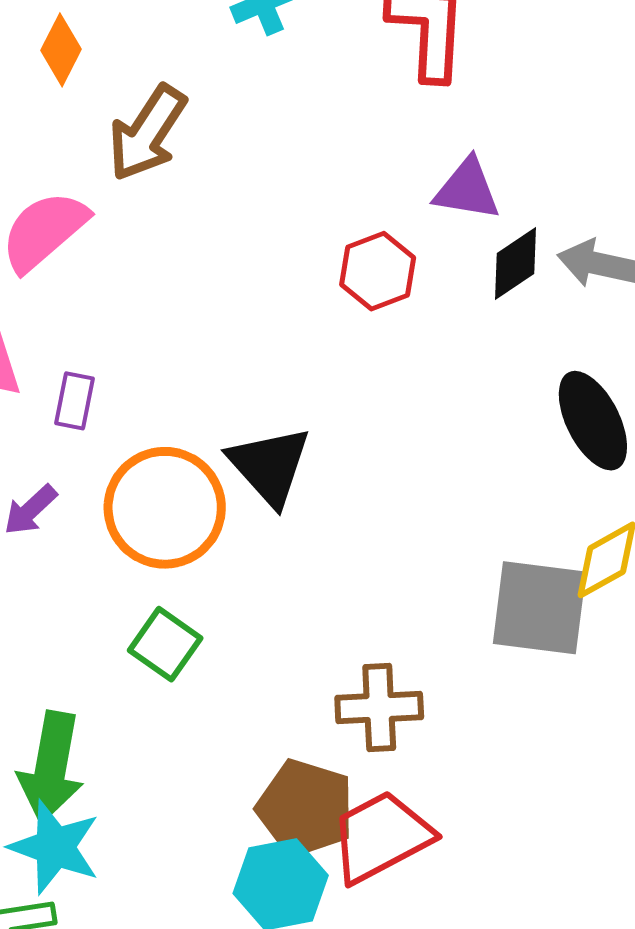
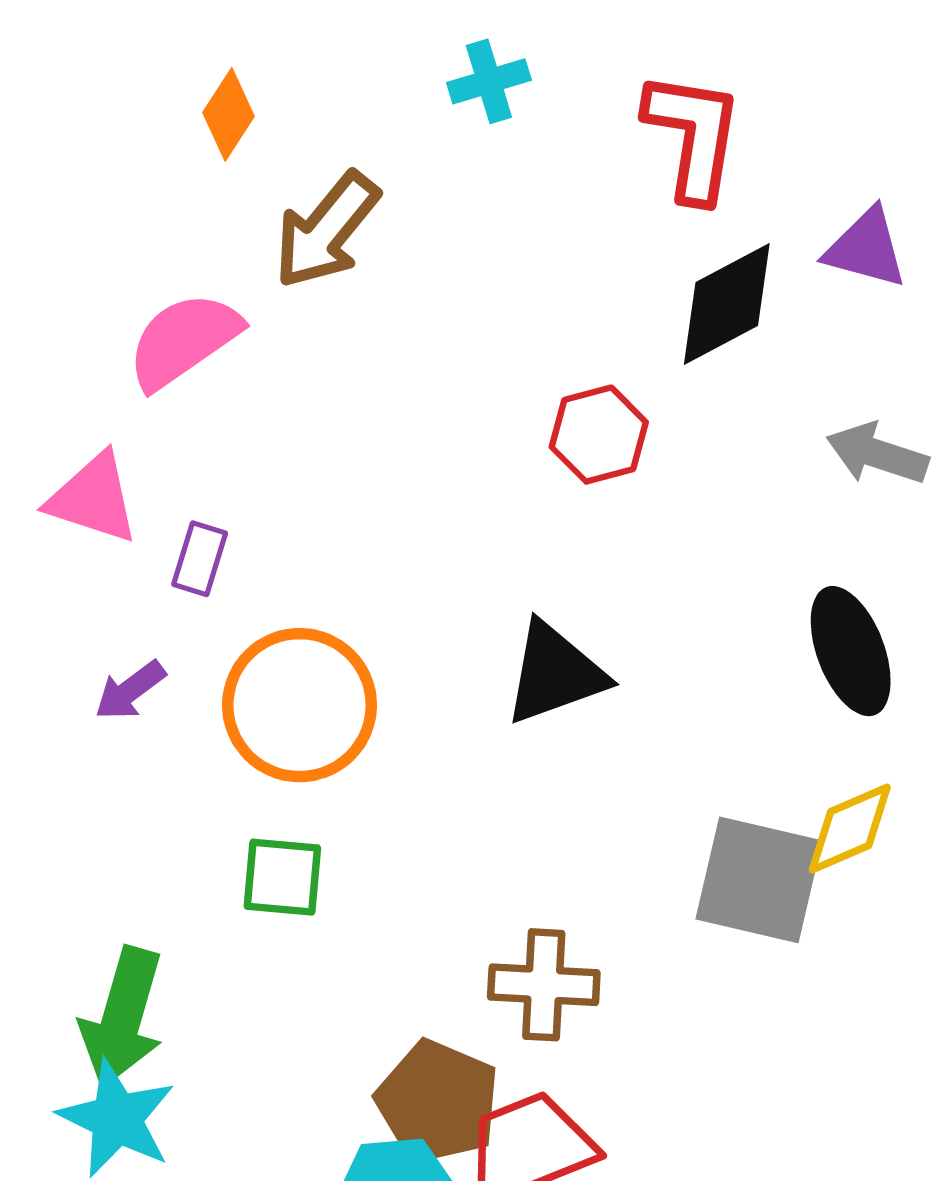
purple triangle: (467, 189) -> (866, 248), moved
black diamond: (515, 264) -> (727, 304), moved, size x1.4
black triangle: (270, 466) -> (555, 673), moved, turned 46
green square: (165, 644) -> (282, 877), turned -36

